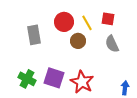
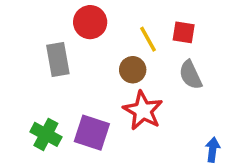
red circle: (64, 22) -> (90, 22), moved
red star: (82, 82) -> (143, 111), moved

